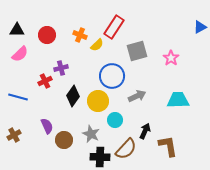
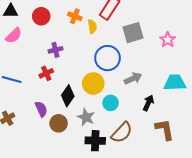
yellow semicircle: (97, 45) -> (92, 26), turned -56
red cross: (45, 81) -> (46, 73), moved
black diamond: (73, 96) -> (68, 96), moved
black arrow: (145, 131) -> (148, 103), moved

